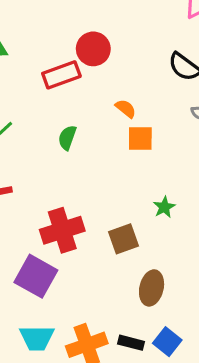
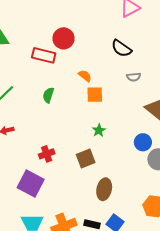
red rectangle: (61, 75) -> (44, 55), turned 35
green star: (164, 207) -> (99, 130), moved
red cross: (62, 230) -> (47, 154), size x0.6

